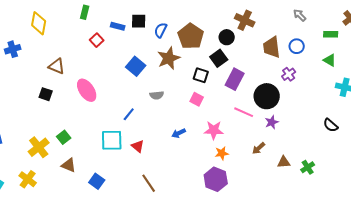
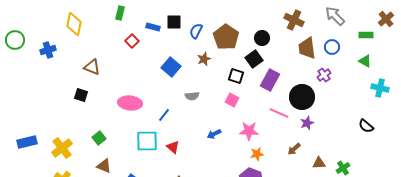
gray arrow: (300, 15) -> (335, 16), size x1.5
brown cross: (245, 20) -> (294, 20), moved
brown star: (169, 58) -> (204, 59), size x0.6
pink ellipse: (87, 90) -> (130, 103), moved, turned -50
yellow cross: (39, 147) -> (62, 148), moved

